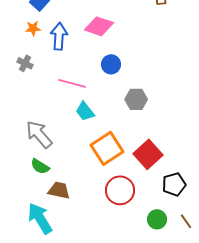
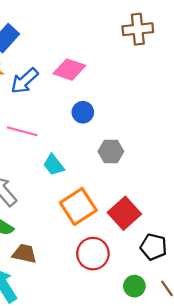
blue arrow: (59, 36) -> (24, 81), turned -136
pink line: (72, 83) -> (22, 131), moved
black pentagon: (174, 184) -> (154, 247), turned 30

